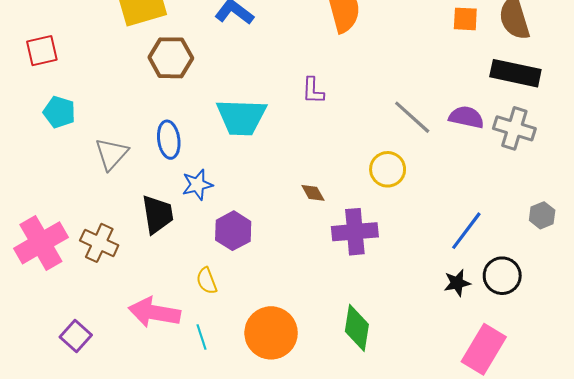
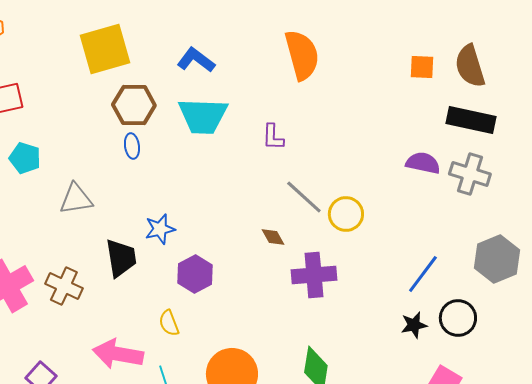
cyan trapezoid: (241, 117) -> (203, 116), moved
gray line: (412, 117) -> (304, 197), moved
blue ellipse: (169, 140) -> (132, 146), moved, size x0.7
gray triangle: (111, 154) -> (76, 199), turned 39
gray hexagon: (542, 215) -> (497, 259), size x1.8

